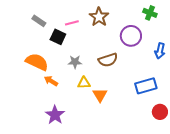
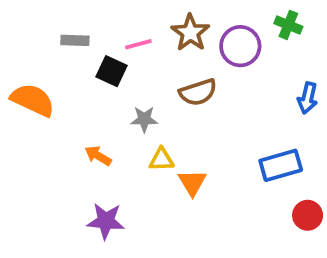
gray rectangle: (39, 21) -> (75, 40), turned -32
purple circle: (131, 36) -> (240, 46), moved
brown semicircle: (108, 60) -> (198, 92), moved
orange semicircle: (37, 62) -> (33, 100), moved
purple star: (55, 115) -> (106, 221), turned -30

